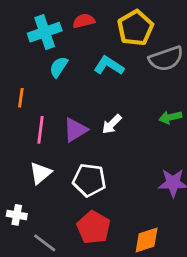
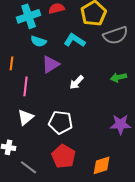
cyan semicircle: (59, 67) -> (39, 41), turned -105
purple triangle: (75, 130) -> (51, 64), moved

